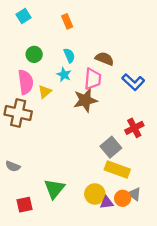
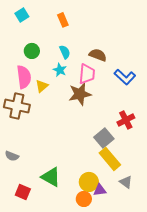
yellow rectangle: (117, 169) -> (110, 159), turned 30
green triangle: (54, 189) -> (51, 177), turned -40
orange circle: (123, 198) -> (84, 199), moved
red square: (25, 205) -> (23, 192), turned 35

